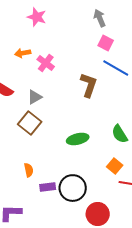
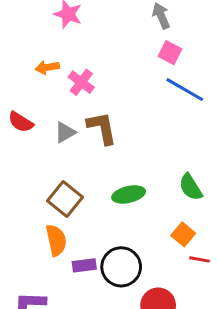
brown L-shape: (89, 85) -> (102, 128), moved, turned -30
brown square: (30, 123) -> (65, 199), moved
orange semicircle: (29, 170) -> (56, 240), size x1.5

